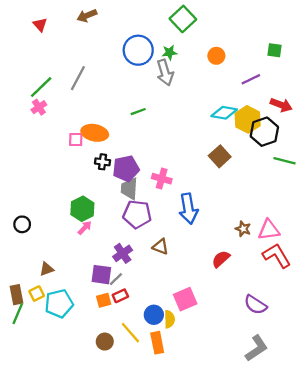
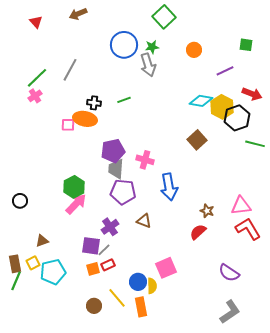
black cross: (103, 162) -> (94, 103), moved
pink arrow: (85, 228) -> (76, 204), size x1.6
brown star: (243, 229) -> (207, 211), moved

